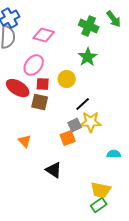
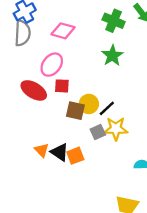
yellow circle: (67, 79) -> (89, 104), moved
brown square: (40, 102) -> (75, 111), moved
orange square: (68, 138) -> (75, 156), moved
black triangle: (54, 170) -> (60, 152), moved

